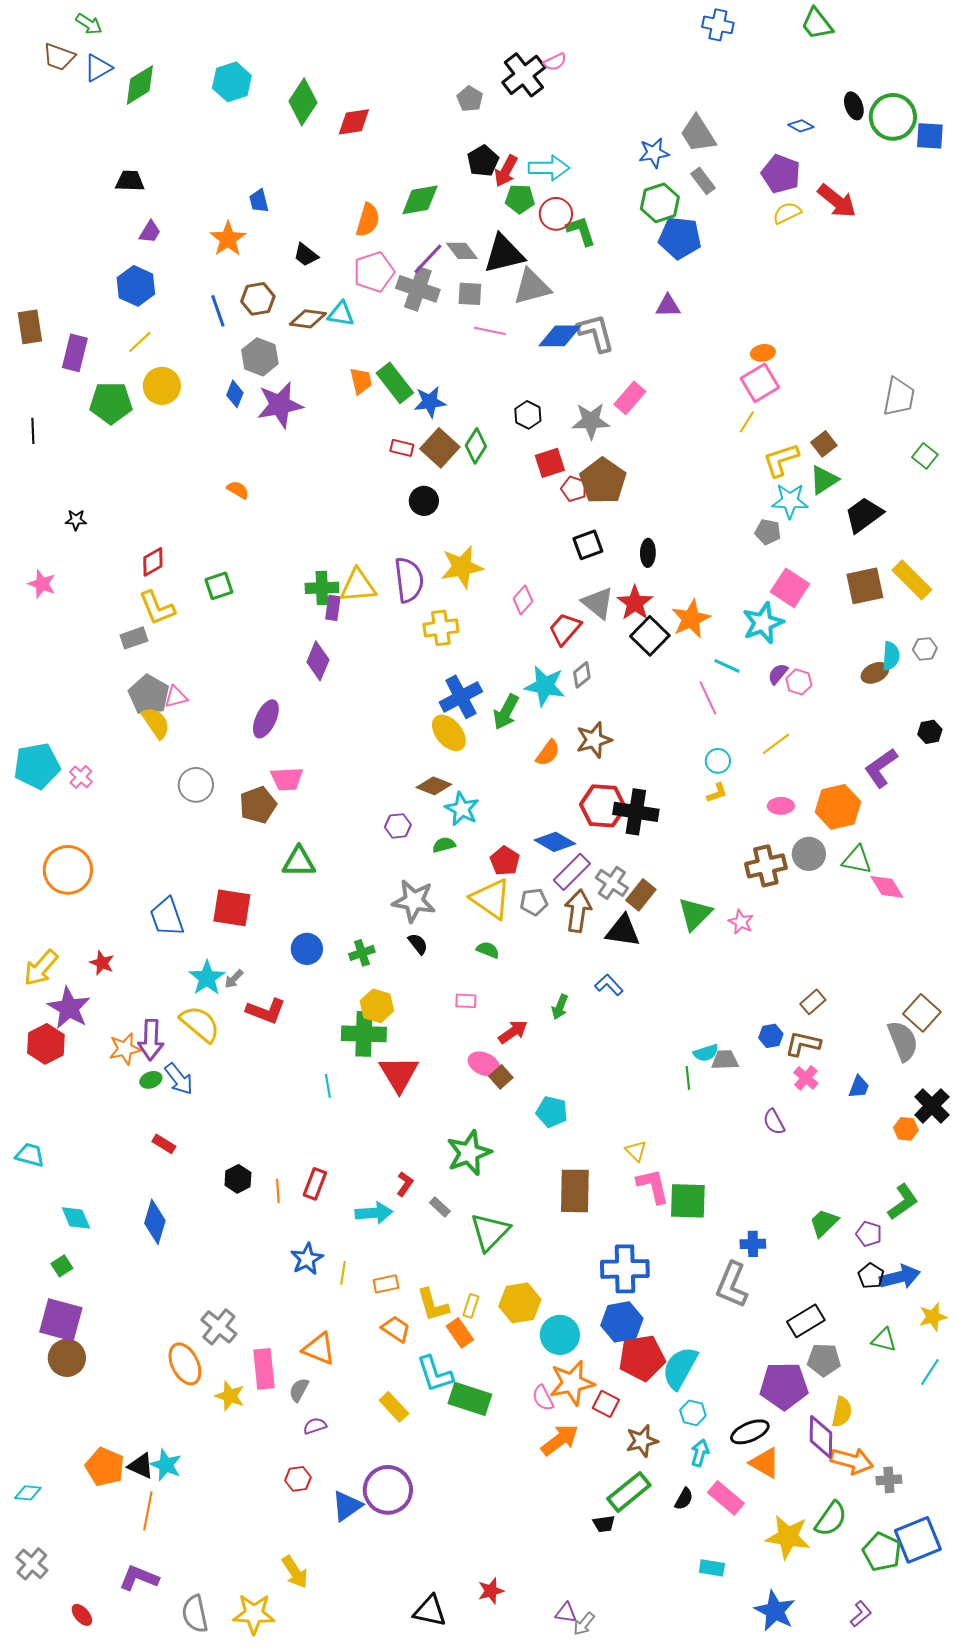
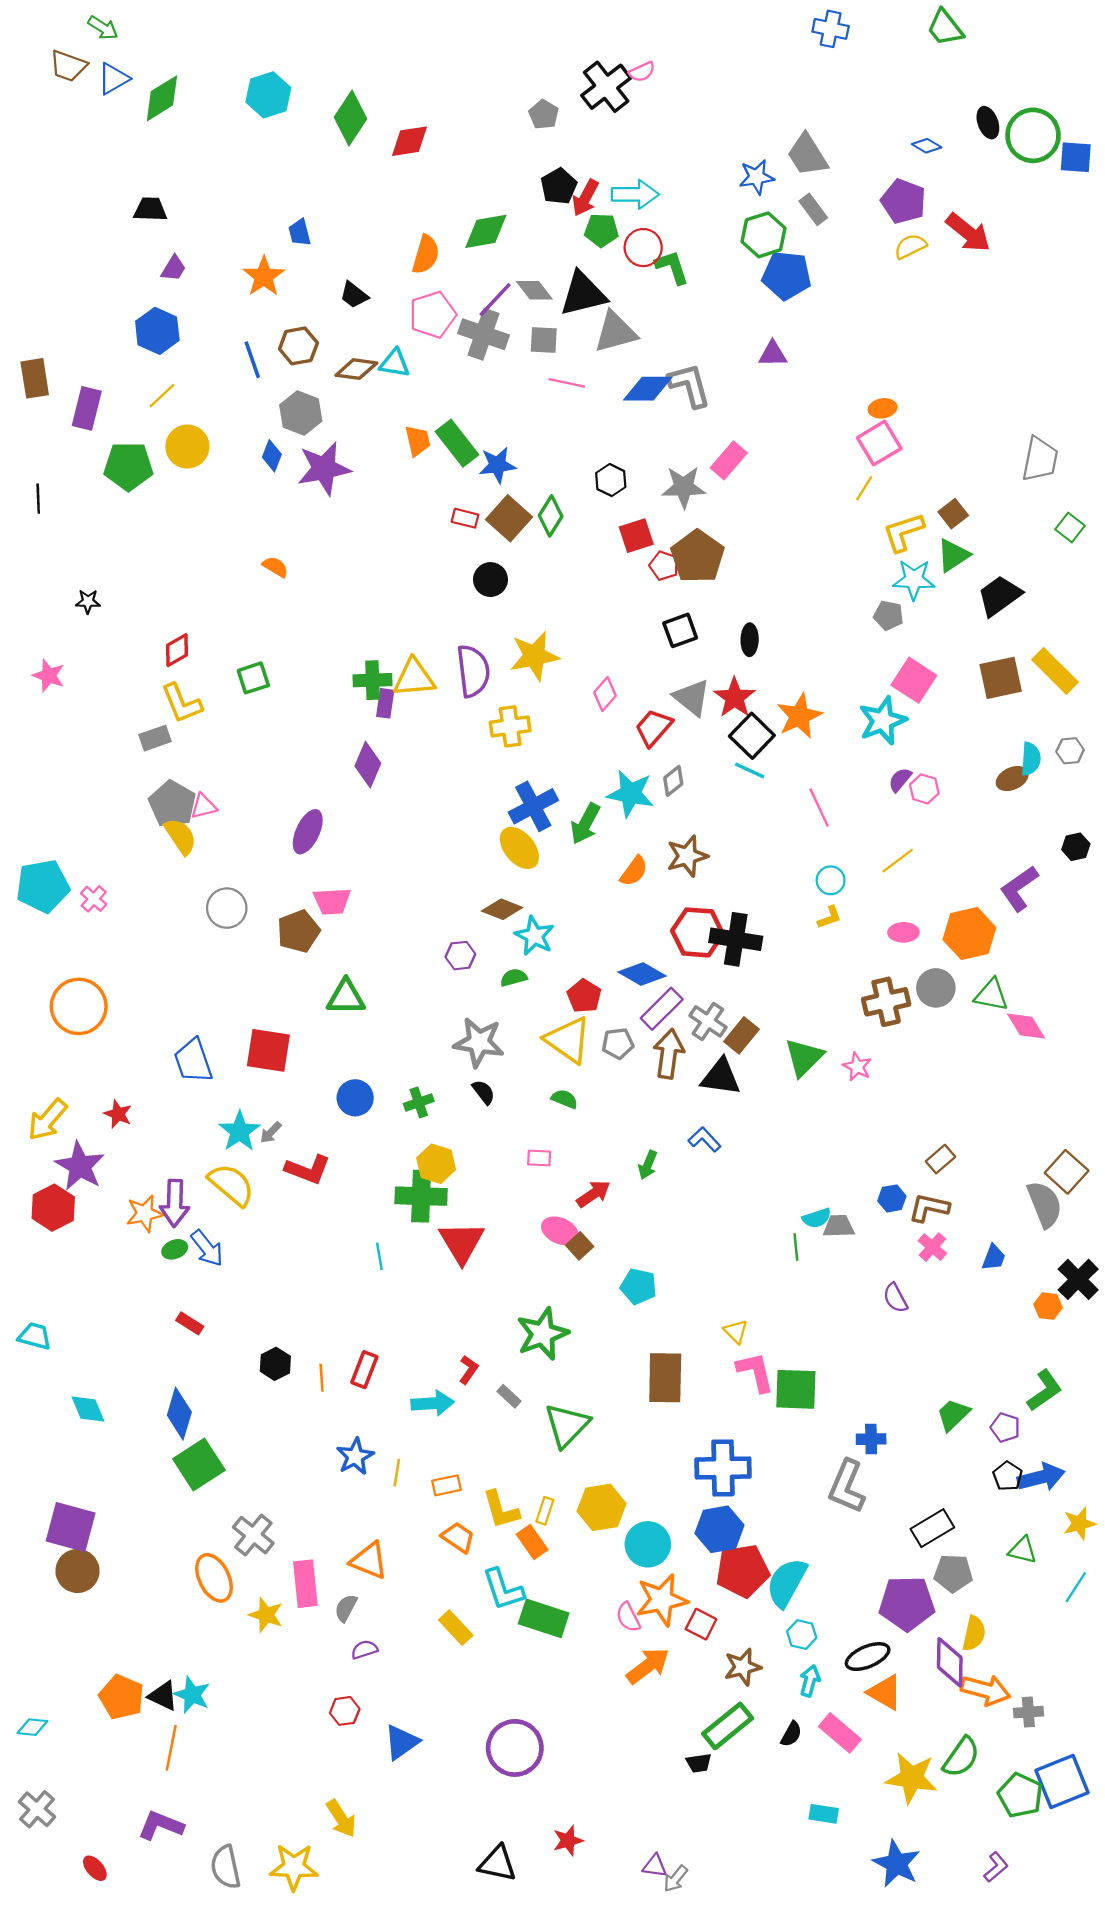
cyan line: (727, 666) -> (750, 770), moved
green square: (62, 1266) -> (199, 1465), moved, size x2.0
purple circle: (388, 1490) -> (515, 1748), moved

